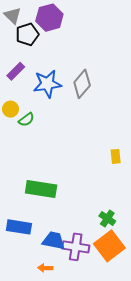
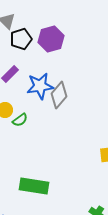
purple hexagon: (49, 18) -> (51, 39), moved
gray diamond: (82, 84) -> (59, 95), moved

